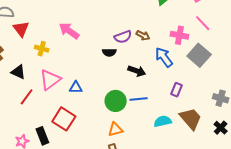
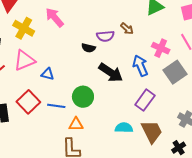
brown arrow: (143, 35) -> (127, 29), moved
yellow cross: (42, 49) -> (24, 28), size x1.5
black arrow: (137, 71) -> (111, 73), size x1.4
purple rectangle: (177, 90) -> (145, 100), size x1.5
blue line: (139, 99) -> (56, 106), moved

